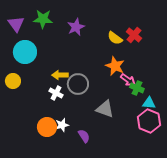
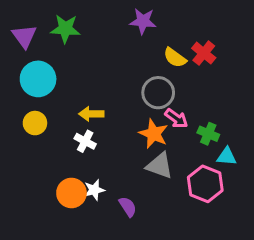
purple star: (76, 27) -> (143, 21), moved, turned 30
orange star: (115, 66) -> (154, 134), moved
pink arrow: (128, 80) -> (176, 118), moved
yellow circle: (13, 81) -> (35, 123), moved
gray circle: (78, 84) -> (158, 93), moved
pink hexagon: (149, 121) -> (205, 184), moved

